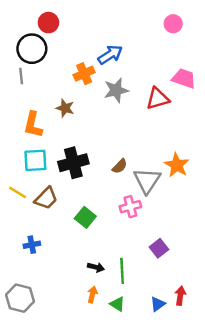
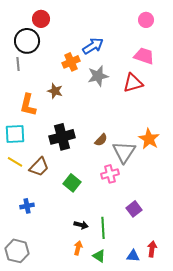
pink trapezoid: (184, 78) -> (144, 56), moved
cyan square: (35, 160) -> (15, 134), moved
blue triangle: (158, 304) -> (133, 256), turned 40

